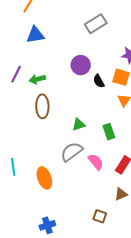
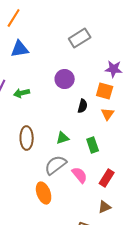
black semicircle: (99, 81) -> (83, 106), moved, turned -136
brown ellipse: (42, 106) -> (27, 138), moved
orange ellipse: (44, 178) -> (44, 193), moved

